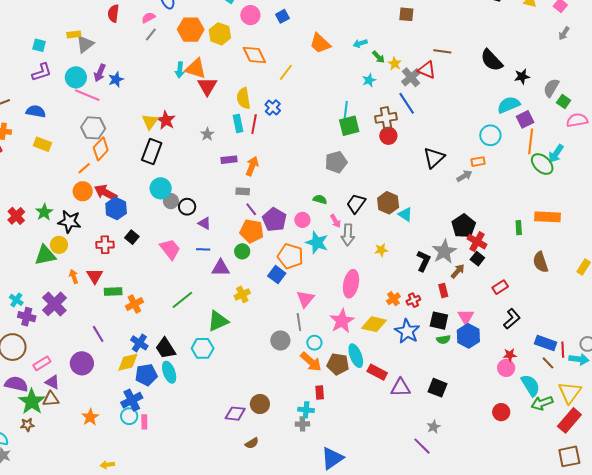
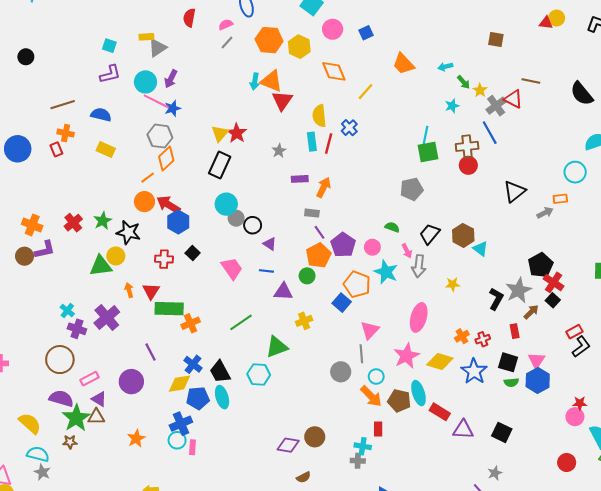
blue star: (116, 79) -> (173, 108), moved
orange pentagon: (252, 231) -> (318, 255), turned 30
green rectangle: (113, 292) -> (169, 309), size x1.5
black L-shape: (512, 319) -> (581, 347), moved

